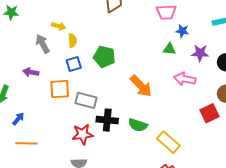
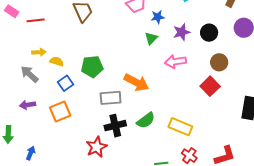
yellow semicircle: (72, 40) -> (57, 61), turned -48
green triangle: (169, 49) -> (151, 38), turned -32
gray rectangle: (86, 100) -> (111, 98), moved
green semicircle: (138, 125) -> (146, 120), turned -36

